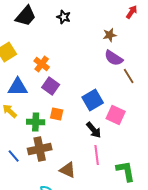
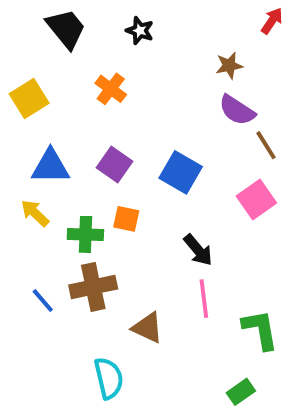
black trapezoid: (26, 16) -> (66, 29), turned -80
orange cross: (42, 64) -> (111, 89), moved
blue square: (93, 100) -> (181, 172), moved, turned -30
pink square: (116, 115) -> (256, 200), moved, turned 30

